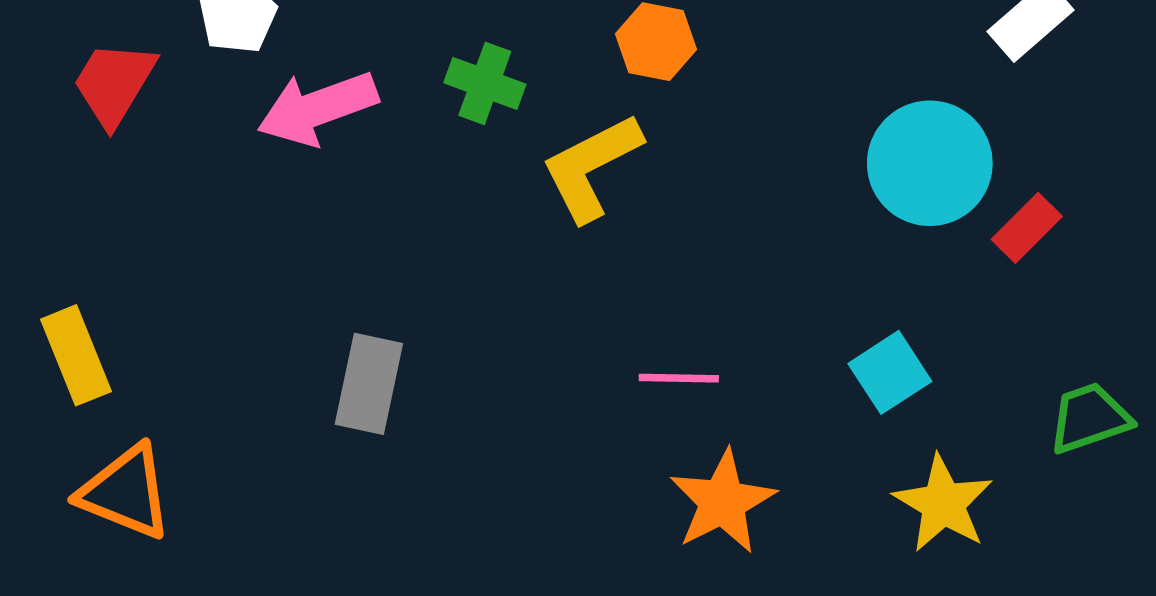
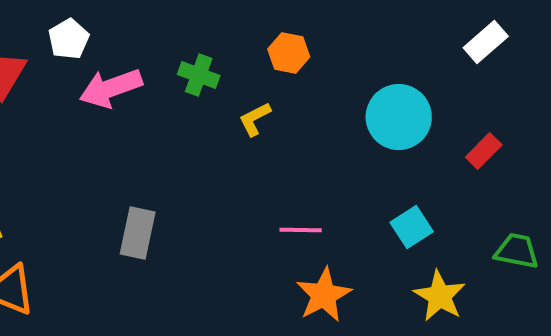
cyan circle: (930, 163) -> (399, 117), moved
yellow L-shape: (591, 167) -> (255, 119), size x0.6
green trapezoid: (1089, 418) -> (517, 251), turned 30

